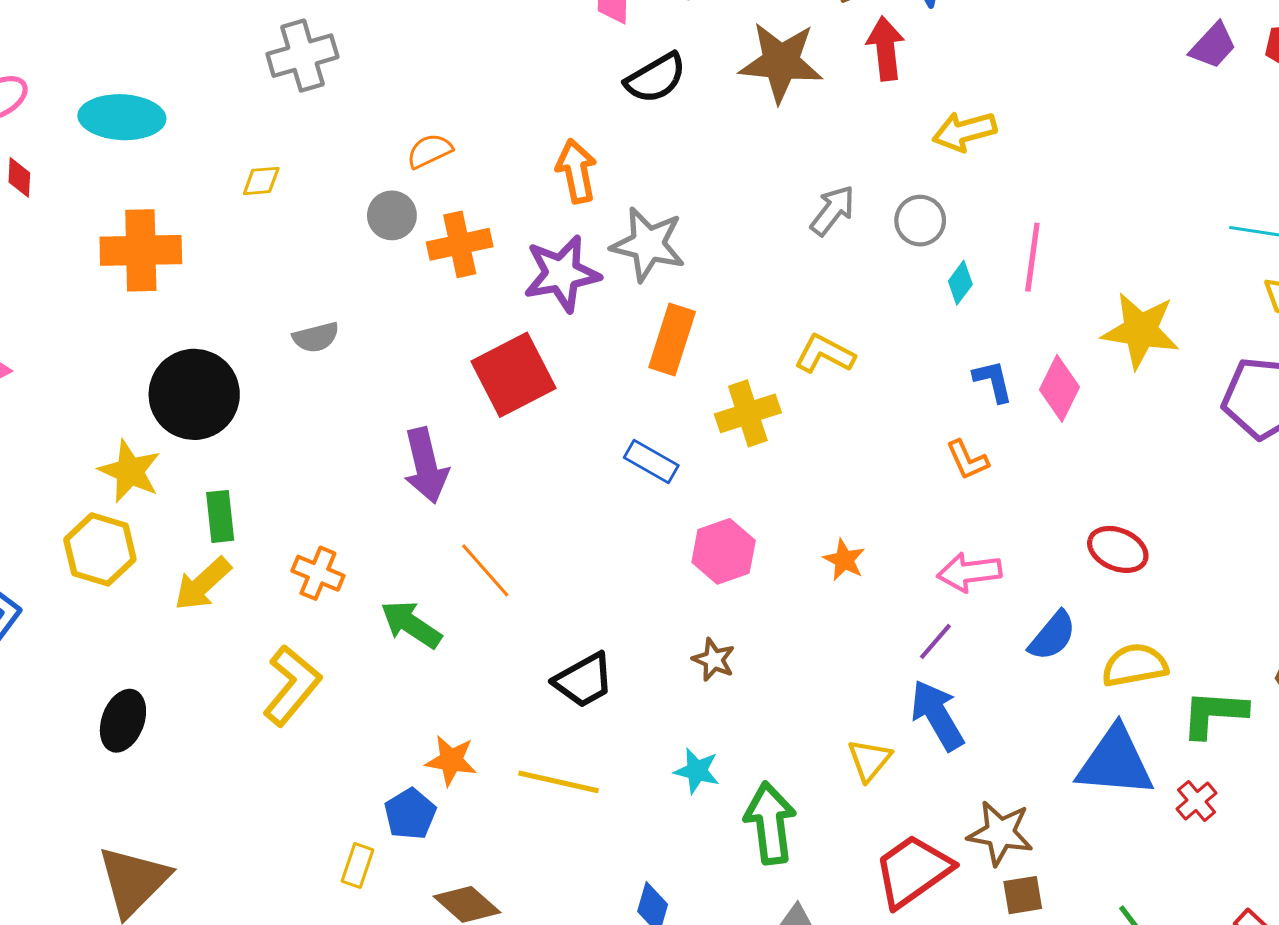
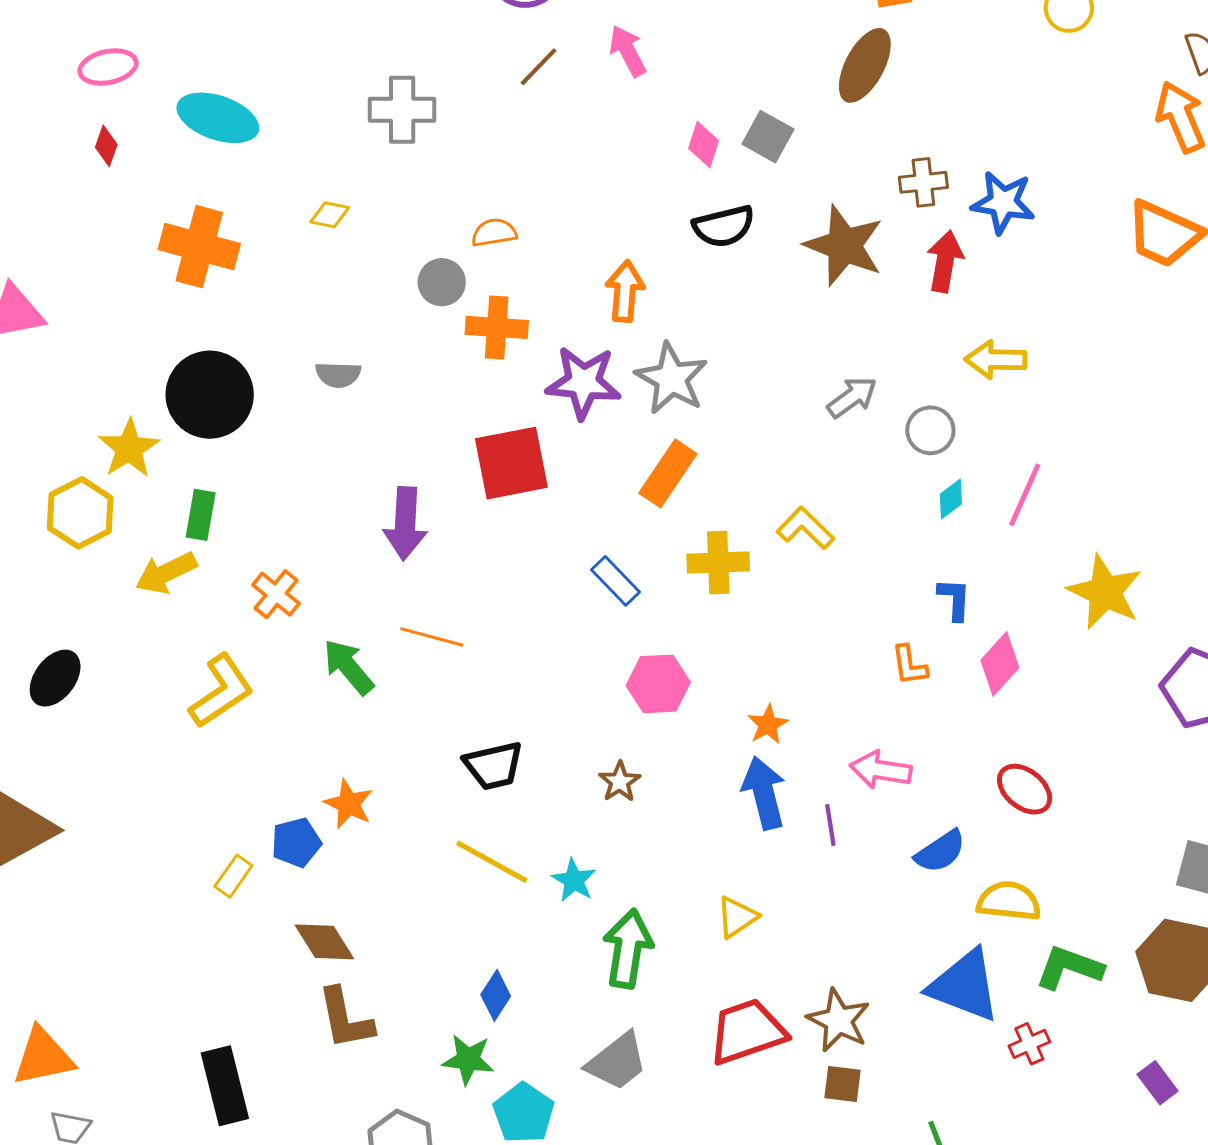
pink diamond: (1059, 388) -> (1000, 664), moved
orange line: (485, 570) -> (432, 637), turned -50
purple line: (935, 641) -> (830, 825), turned -66
blue arrow: (937, 715) -> (764, 793), moved
yellow line: (559, 782) -> (492, 862), moved

